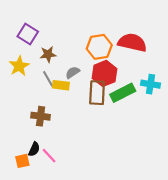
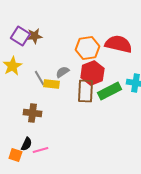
brown star: (48, 54) -> (34, 36), moved
pink line: (49, 156) -> (40, 150), turned -63
orange square: (22, 161) -> (15, 155), turned 32

